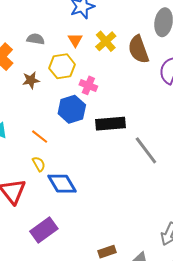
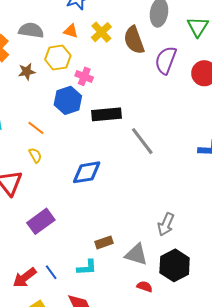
gray semicircle: (36, 39) -> (31, 30), size x1.4
orange triangle: (75, 40) -> (71, 31), turned -42
blue diamond: (62, 184) -> (87, 172), moved, turned -68

